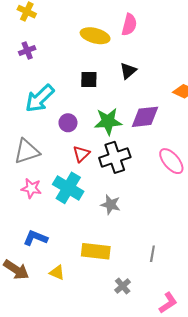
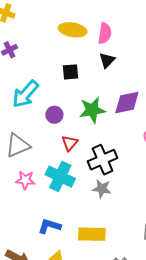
pink semicircle: (129, 25) -> (105, 33), moved
black cross: (115, 157) -> (103, 160), moved
blue L-shape: (35, 238) -> (49, 226), moved

